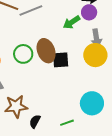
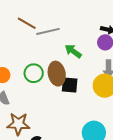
green arrow: (72, 22) -> (73, 51), moved, turned 60

